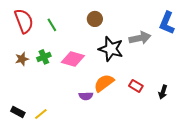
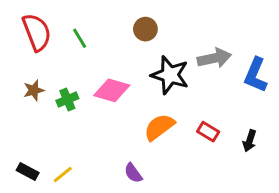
blue L-shape: (167, 23) -> (256, 75), moved
green cross: (44, 57) -> (67, 100), moved
purple semicircle: (86, 96) -> (133, 173), moved, turned 56

